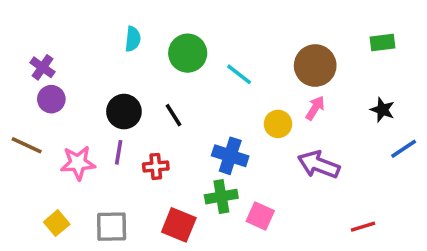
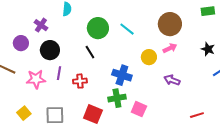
green circle: (188, 53) -> (98, 28), moved
purple cross: (42, 67) -> (41, 25), moved
pink arrow: (315, 108) -> (170, 48), turned 32
black circle: (124, 112) -> (50, 50), moved
purple arrow: (319, 165) -> (172, 80), size x0.7

